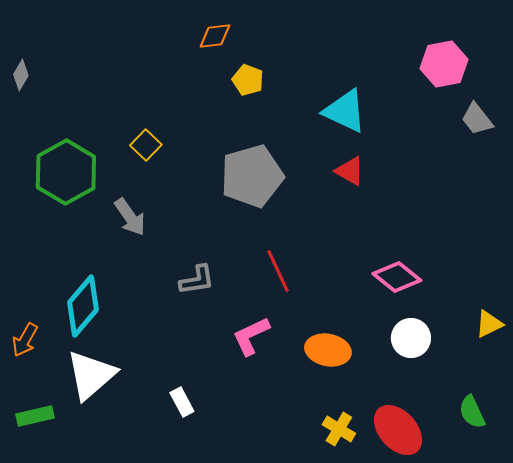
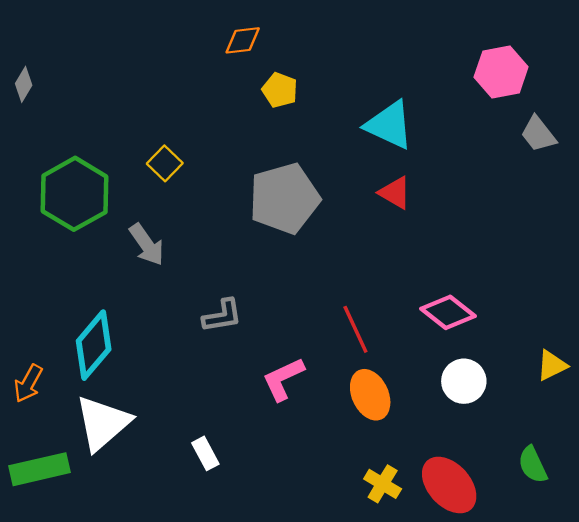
red line: (278, 271) -> (355, 329), moved
orange ellipse: (328, 350) -> (370, 395), turned 54
green rectangle: (35, 416) -> (39, 469), size x1.4

